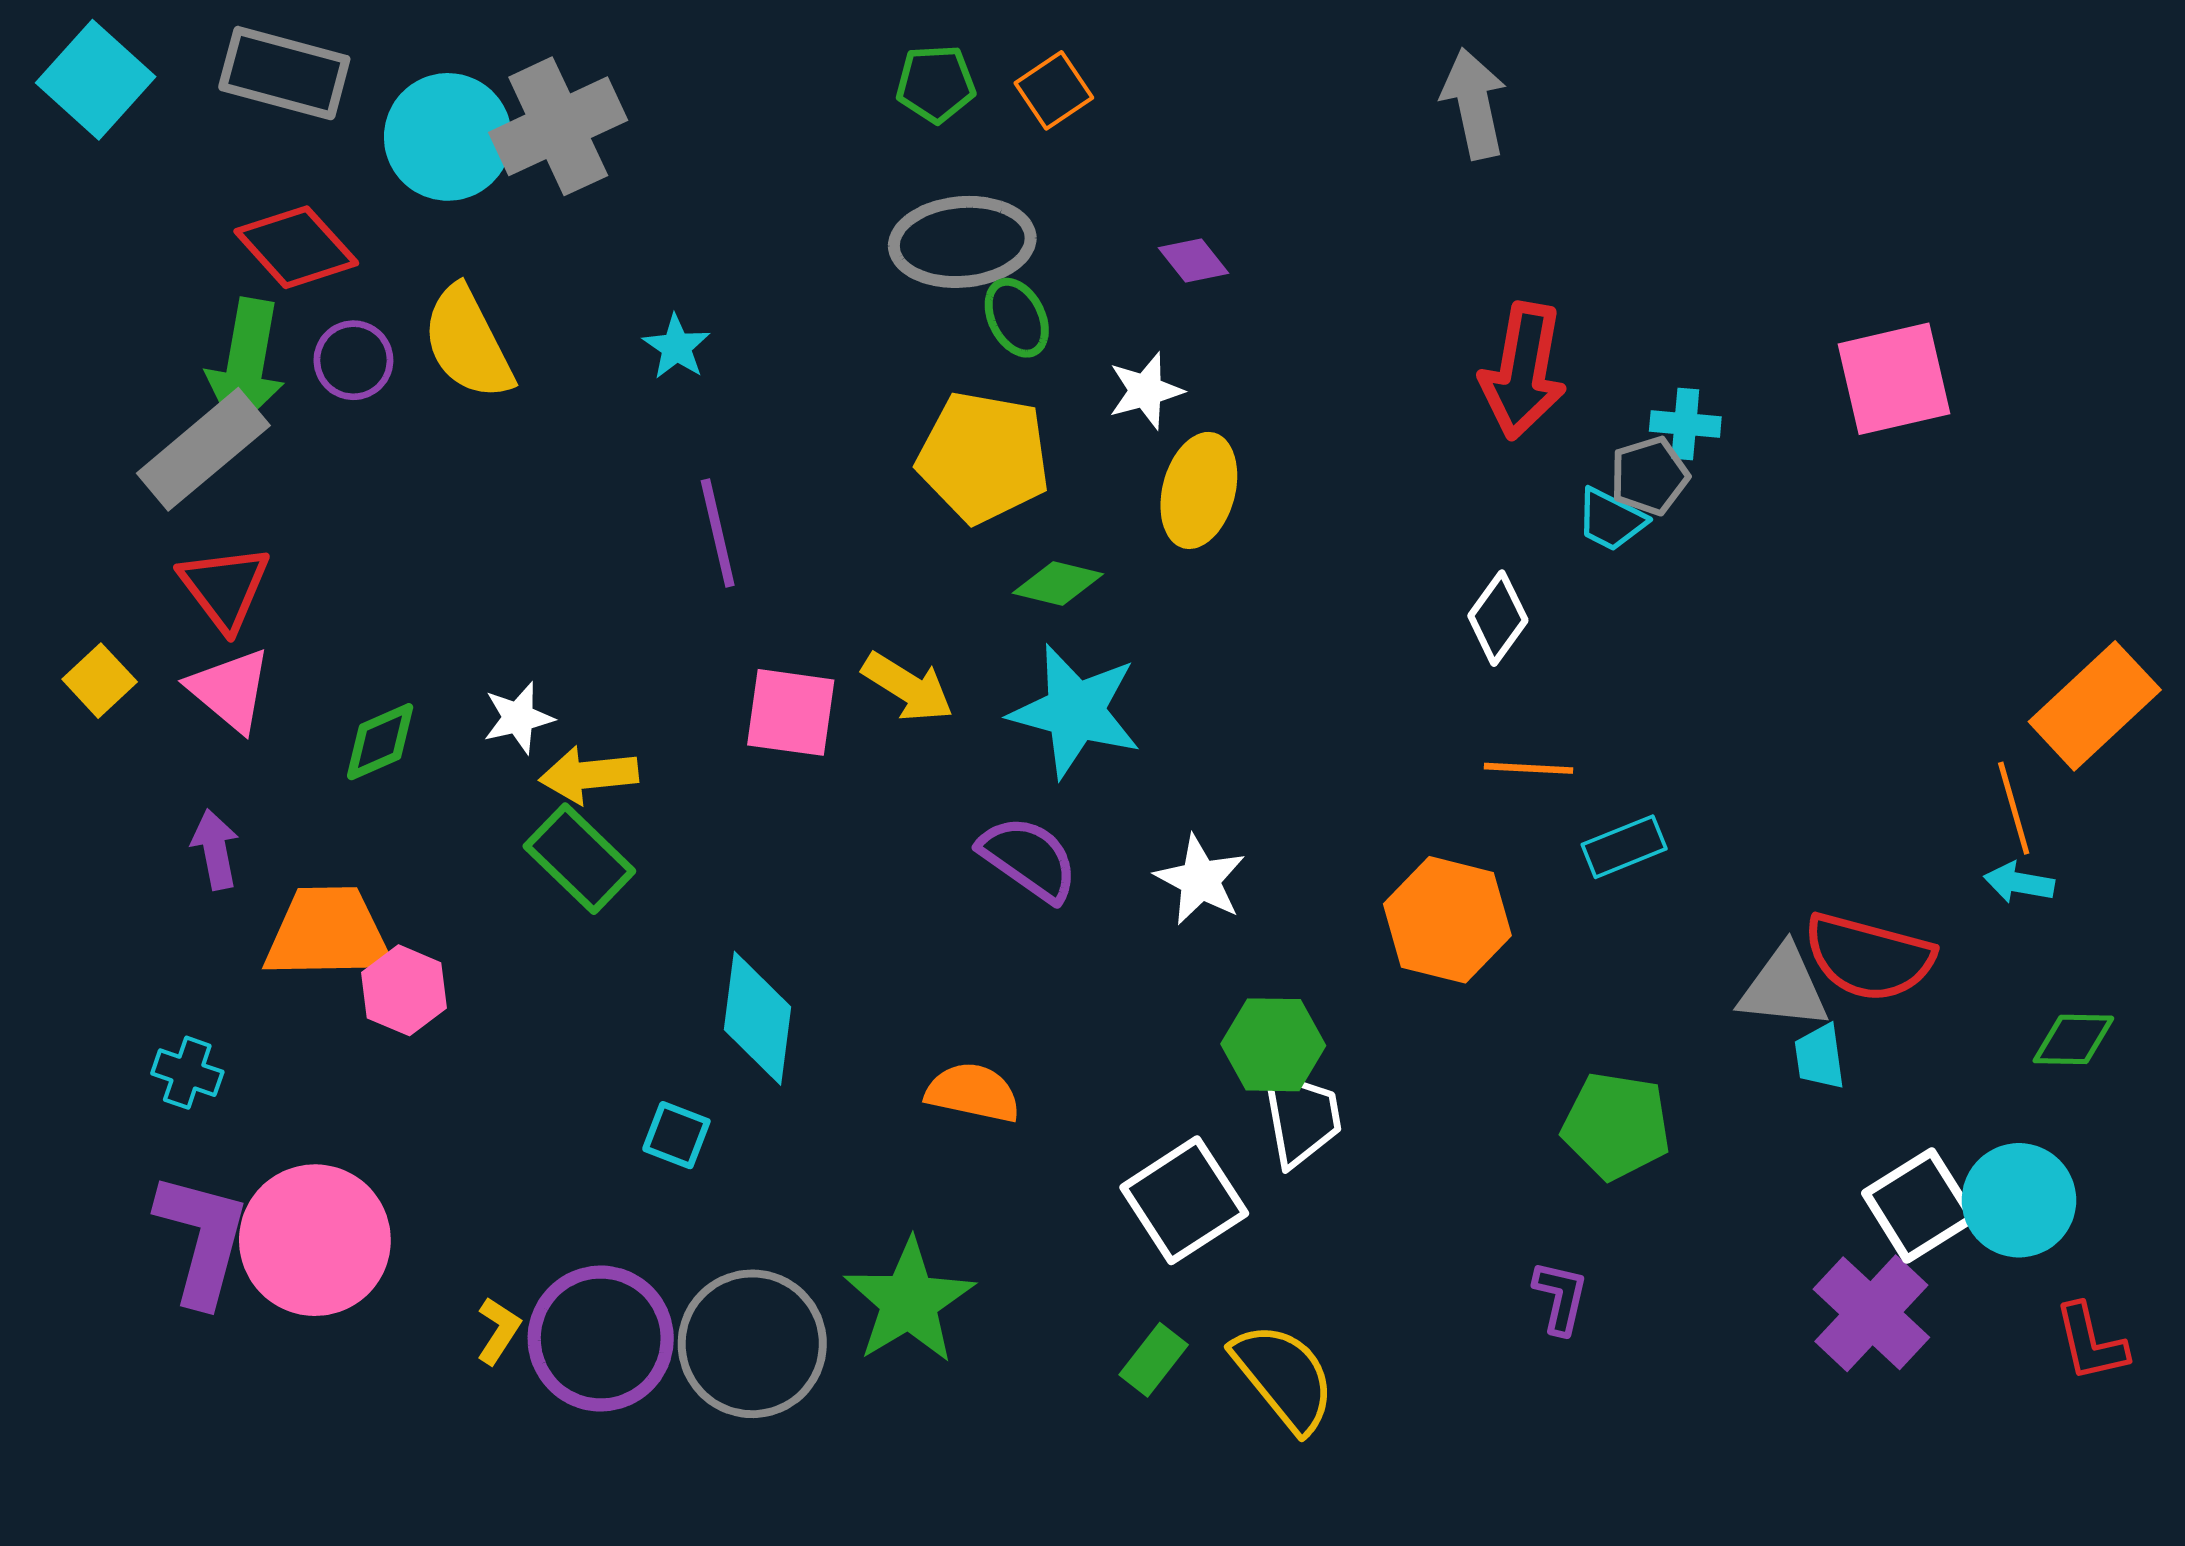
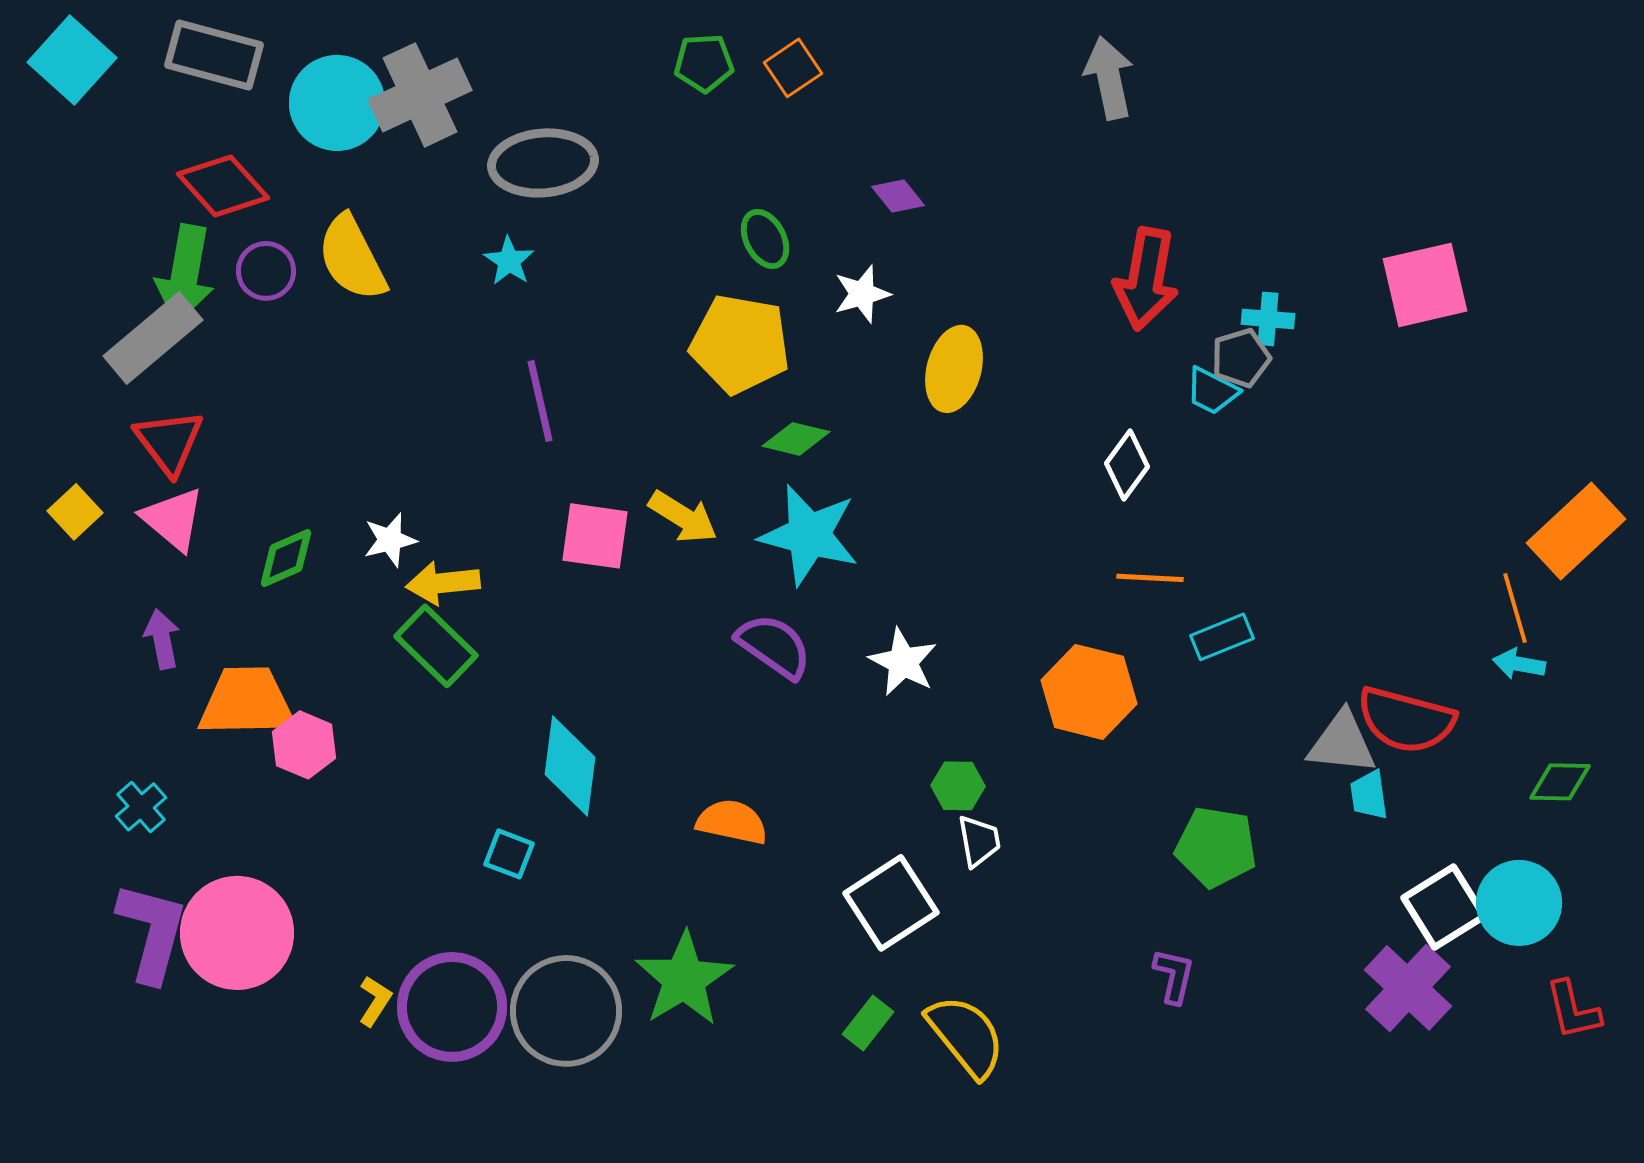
gray ellipse: (962, 242) -> (543, 163), moved
yellow ellipse: (1199, 490) -> (954, 369), moved
green hexagon: (1273, 1045) -> (958, 786), size x0.7
cyan cross: (187, 1073) -> (141, 807), turned 30
white trapezoid: (1301, 1118) -> (979, 841), size x0.7

